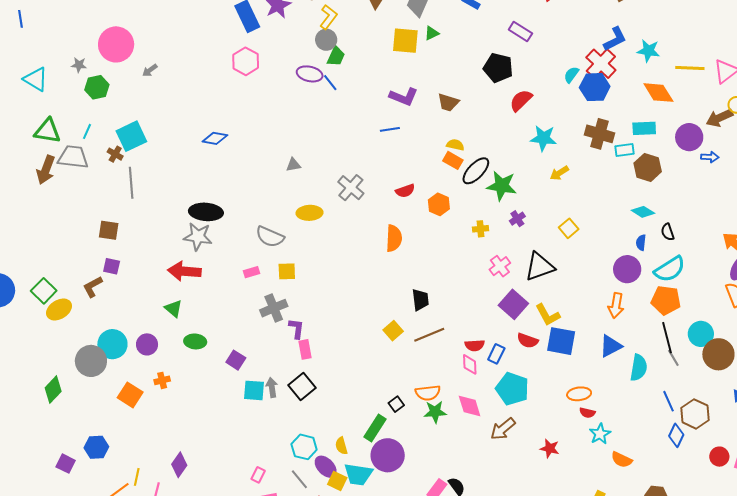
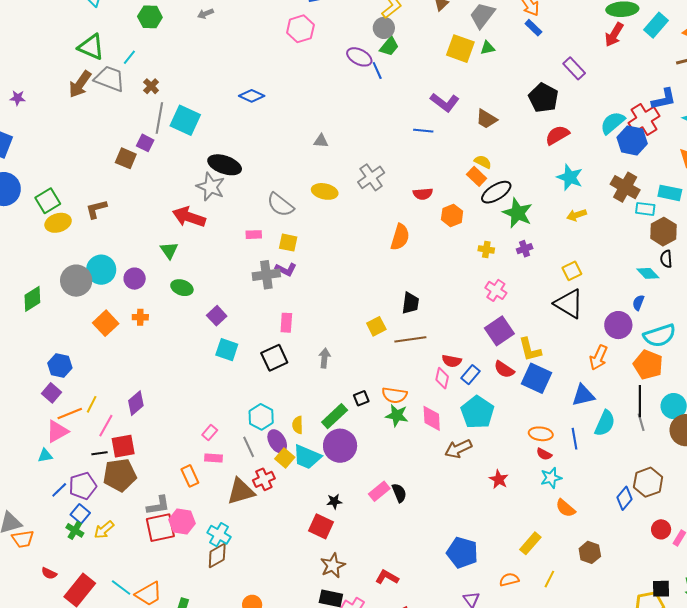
cyan semicircle: (571, 75) -> (613, 123), size x1.5
cyan square: (131, 136) -> (185, 120), moved, turned 36
black semicircle: (668, 232) -> (666, 259), moved
purple square: (112, 266) -> (145, 143), moved
pink cross: (500, 266) -> (496, 290), turned -35
black triangle: (540, 267) -> (569, 304), moved, turned 36
purple L-shape: (296, 329) -> (286, 269), moved, turned 95
gray arrow: (272, 387) -> (324, 358), moved
blue line: (669, 401) -> (574, 439), moved
purple square: (66, 464) -> (51, 393), moved

